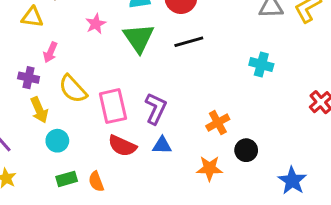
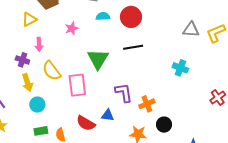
yellow triangle: (32, 17) -> (29, 19), turned -42
green triangle: (139, 38) -> (98, 59), moved
pink arrow: (50, 52) -> (39, 44), turned -32
purple L-shape: (156, 109) -> (124, 93), moved, turned -40
red semicircle: (122, 146) -> (86, 123), moved

